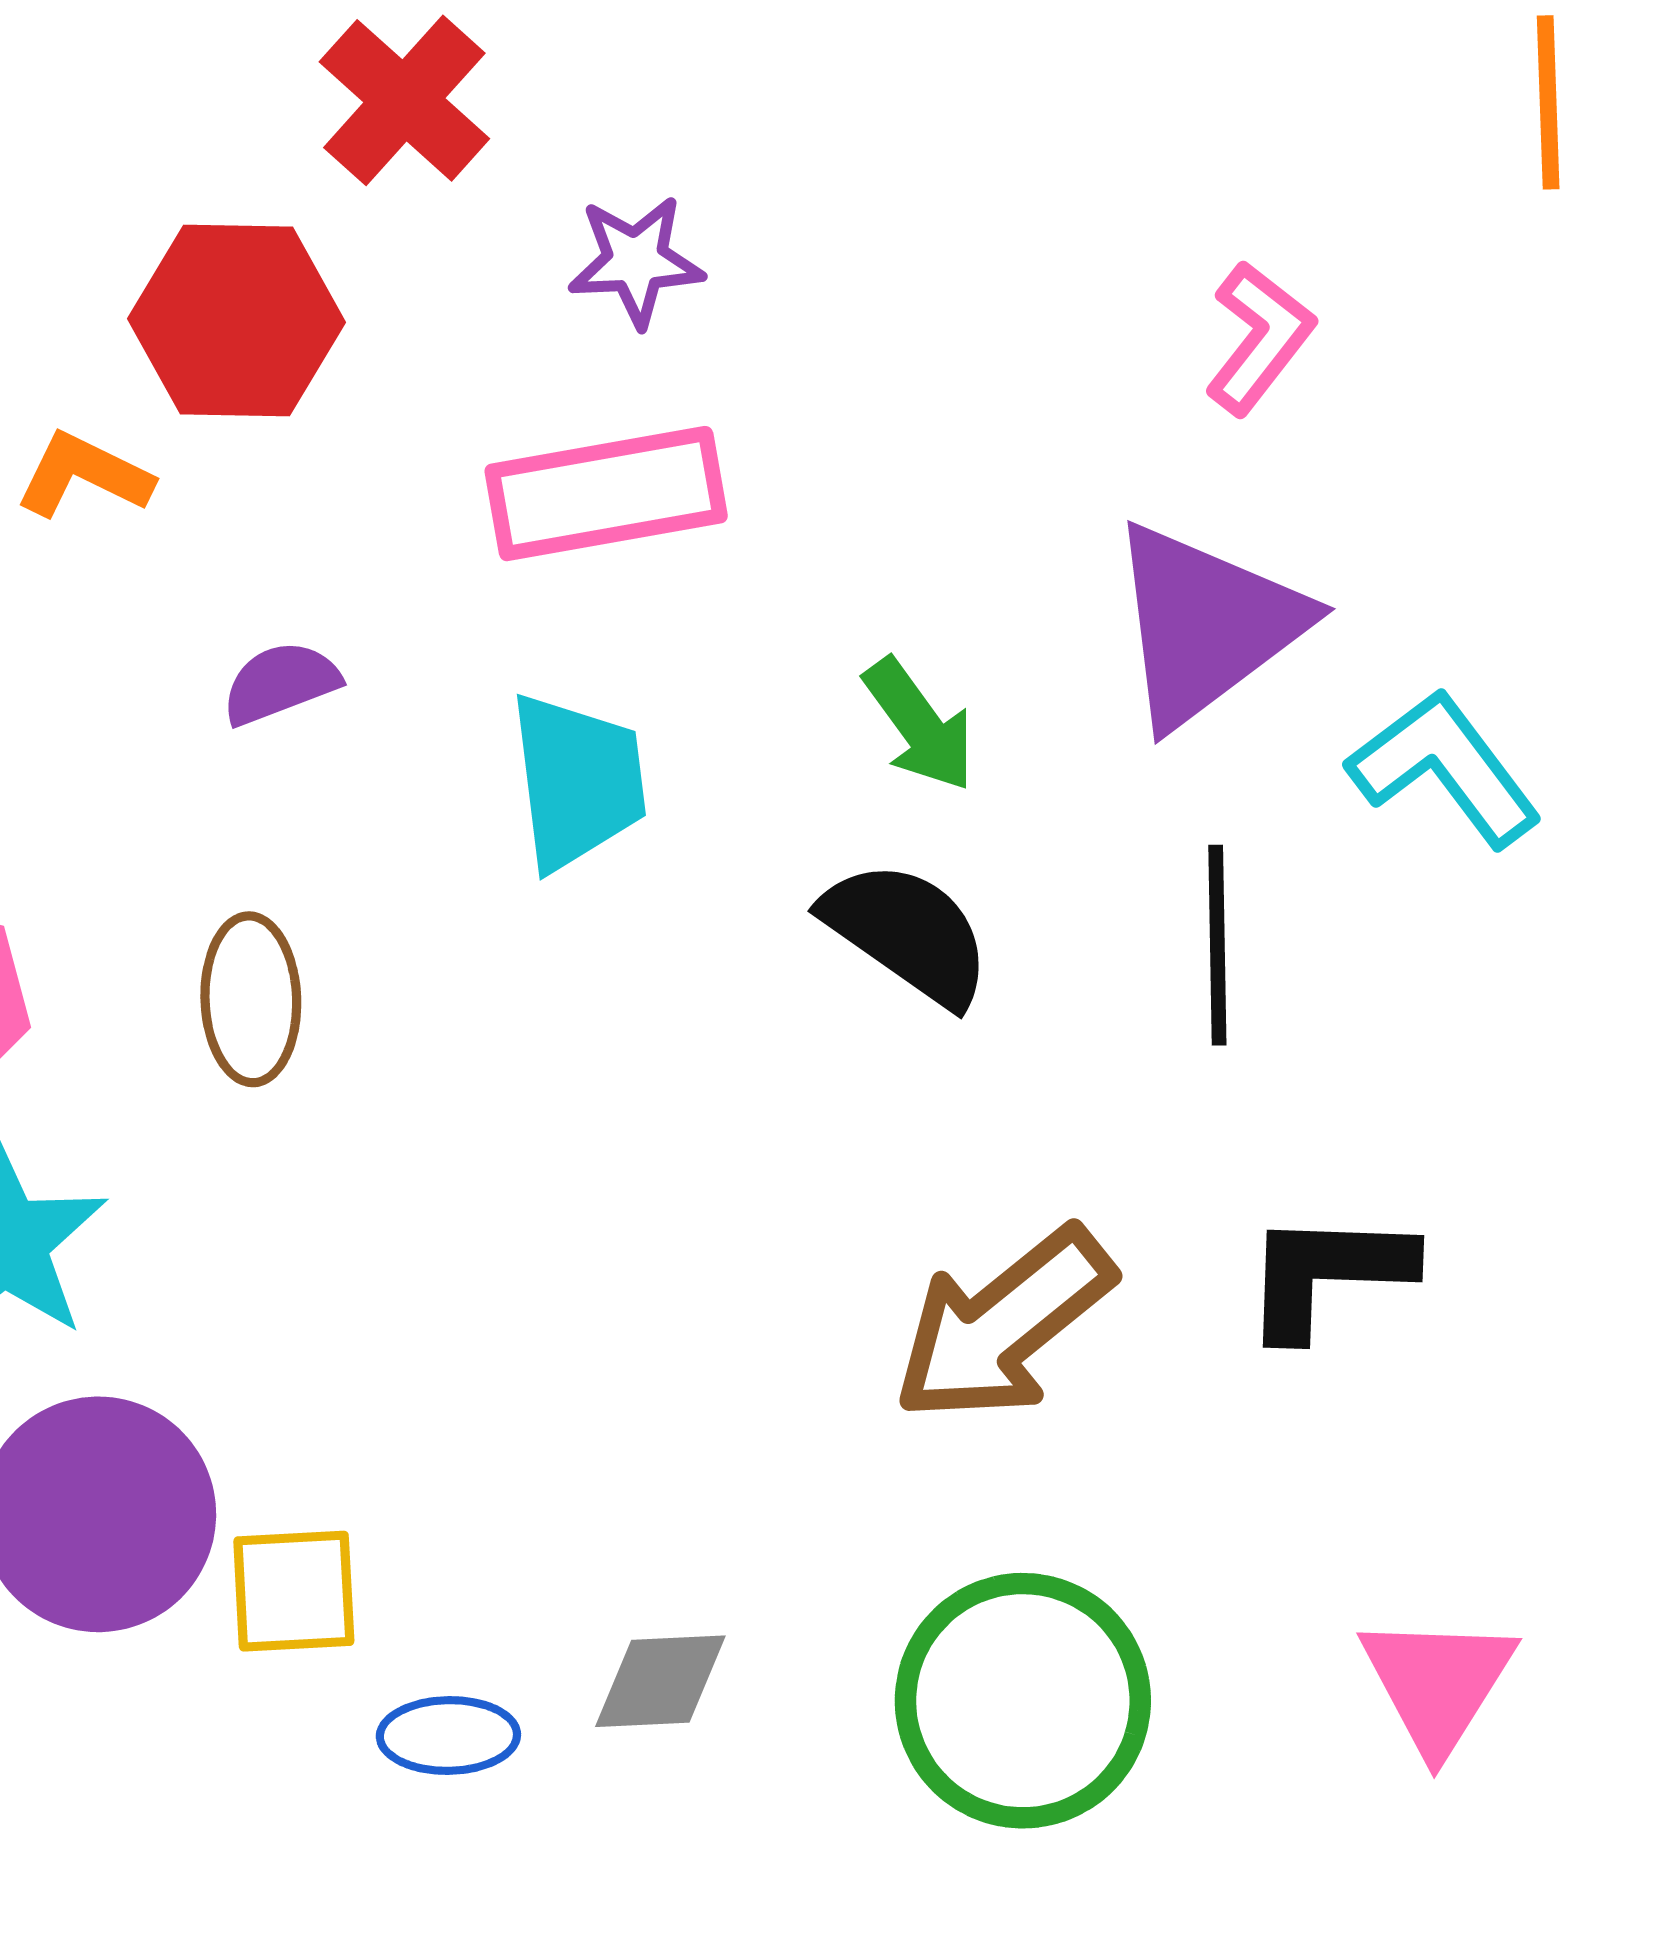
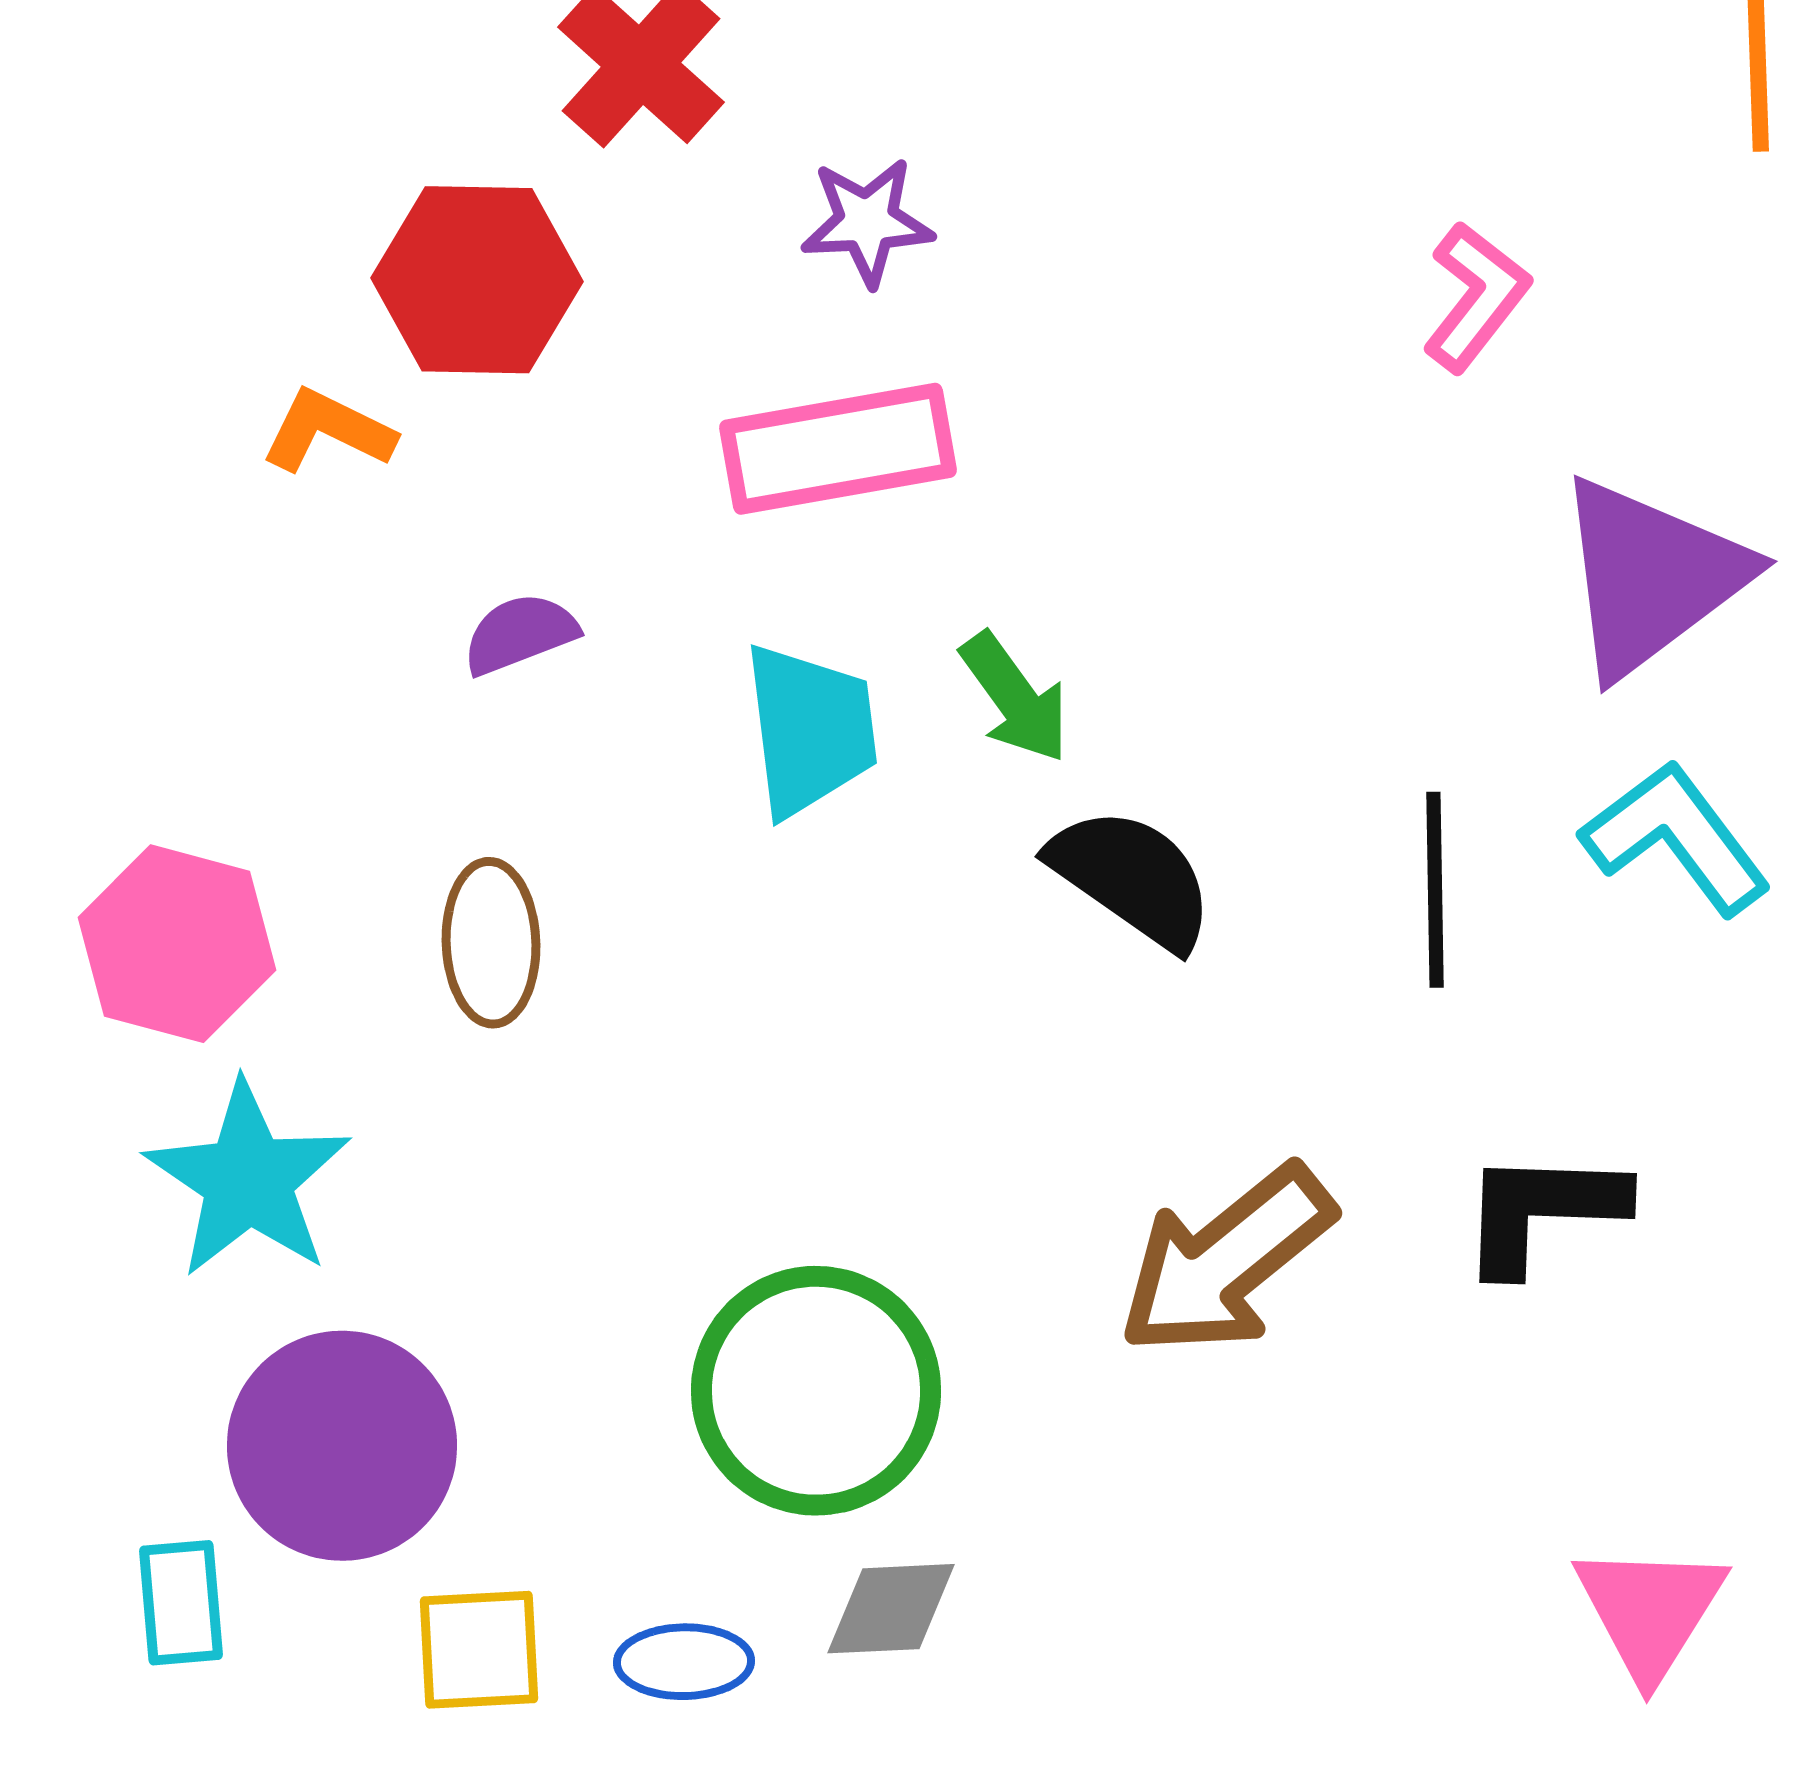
purple triangle: (1206, 625) -> (1651, 577), moved
green arrow: (919, 725) -> (1015, 698), moved
cyan L-shape: (1445, 768) -> (1676, 838), moved
yellow square: (294, 1591) -> (479, 1650), moved
green circle: (1023, 1701) -> (816, 1391), moved

